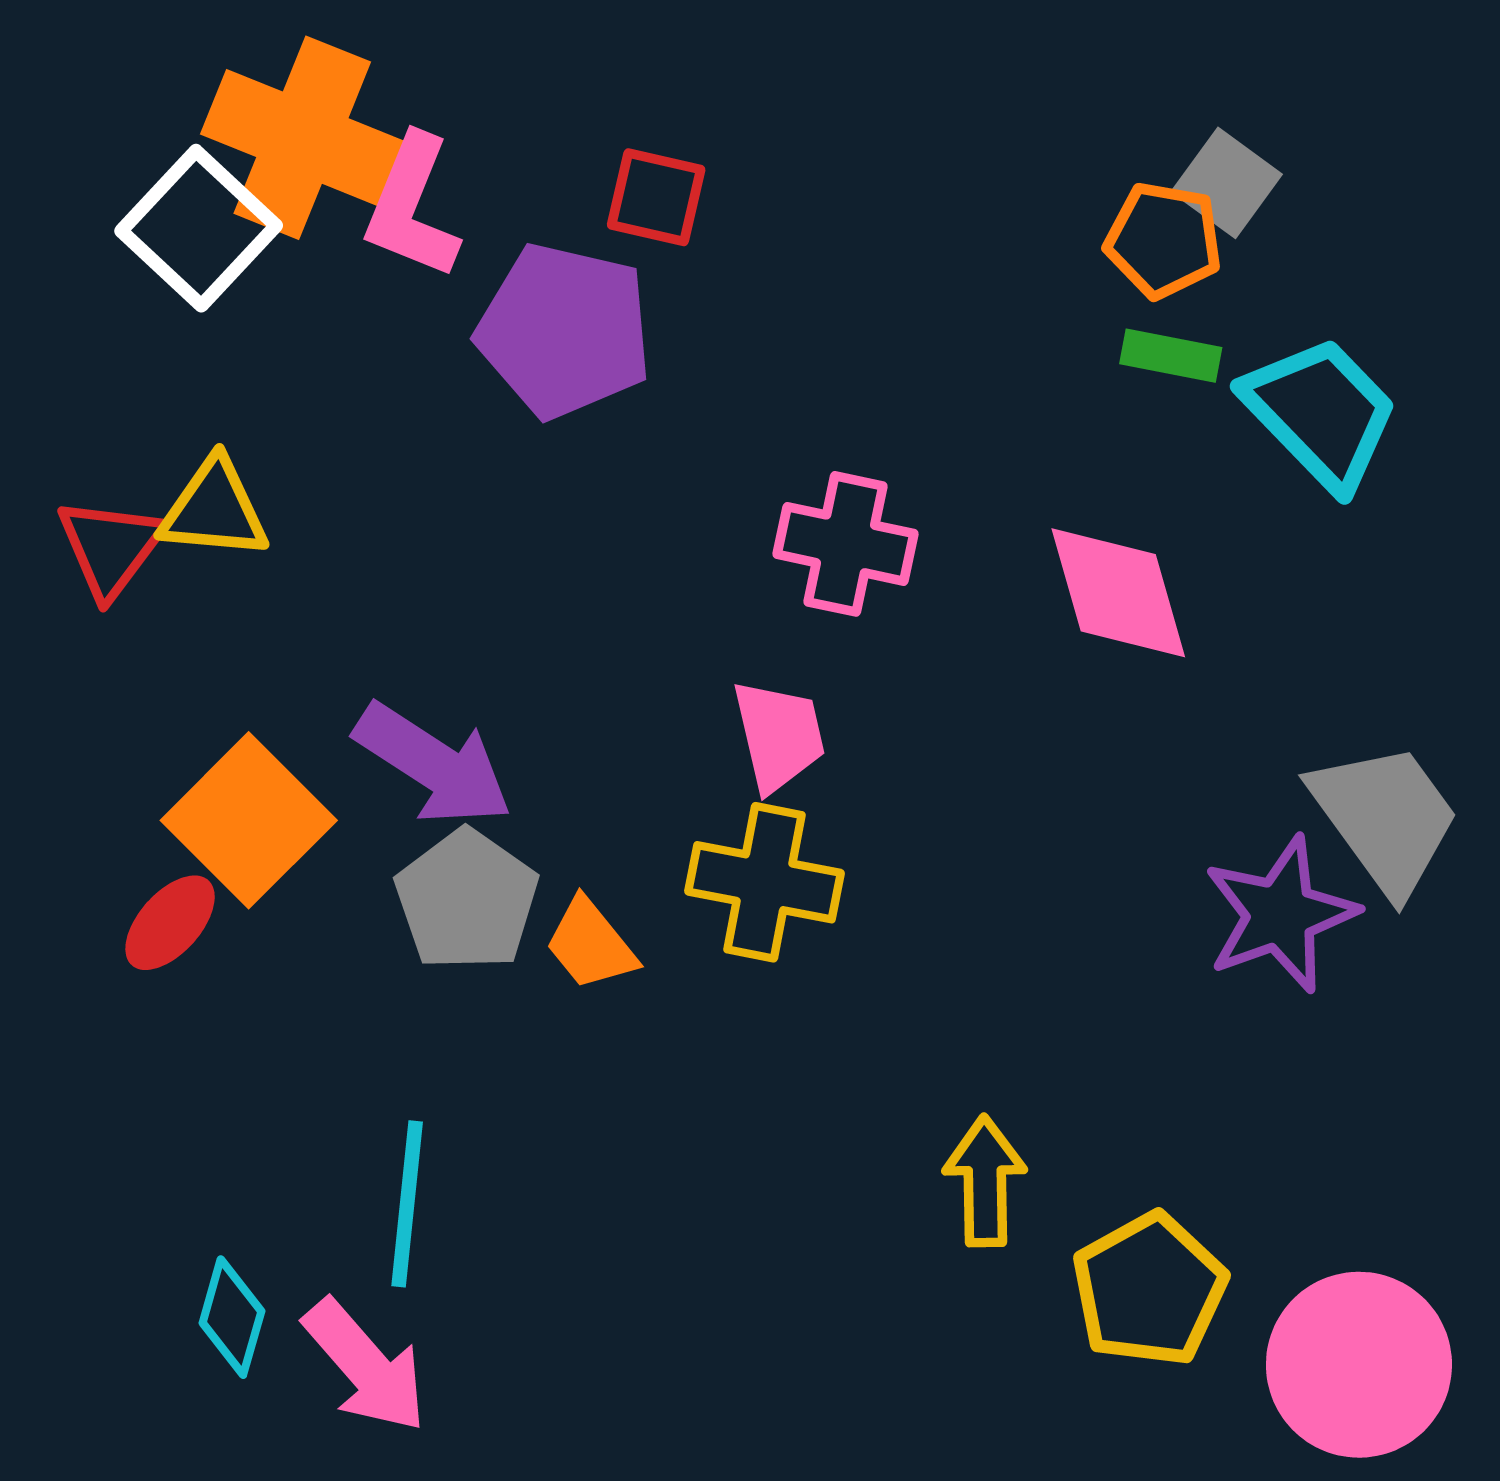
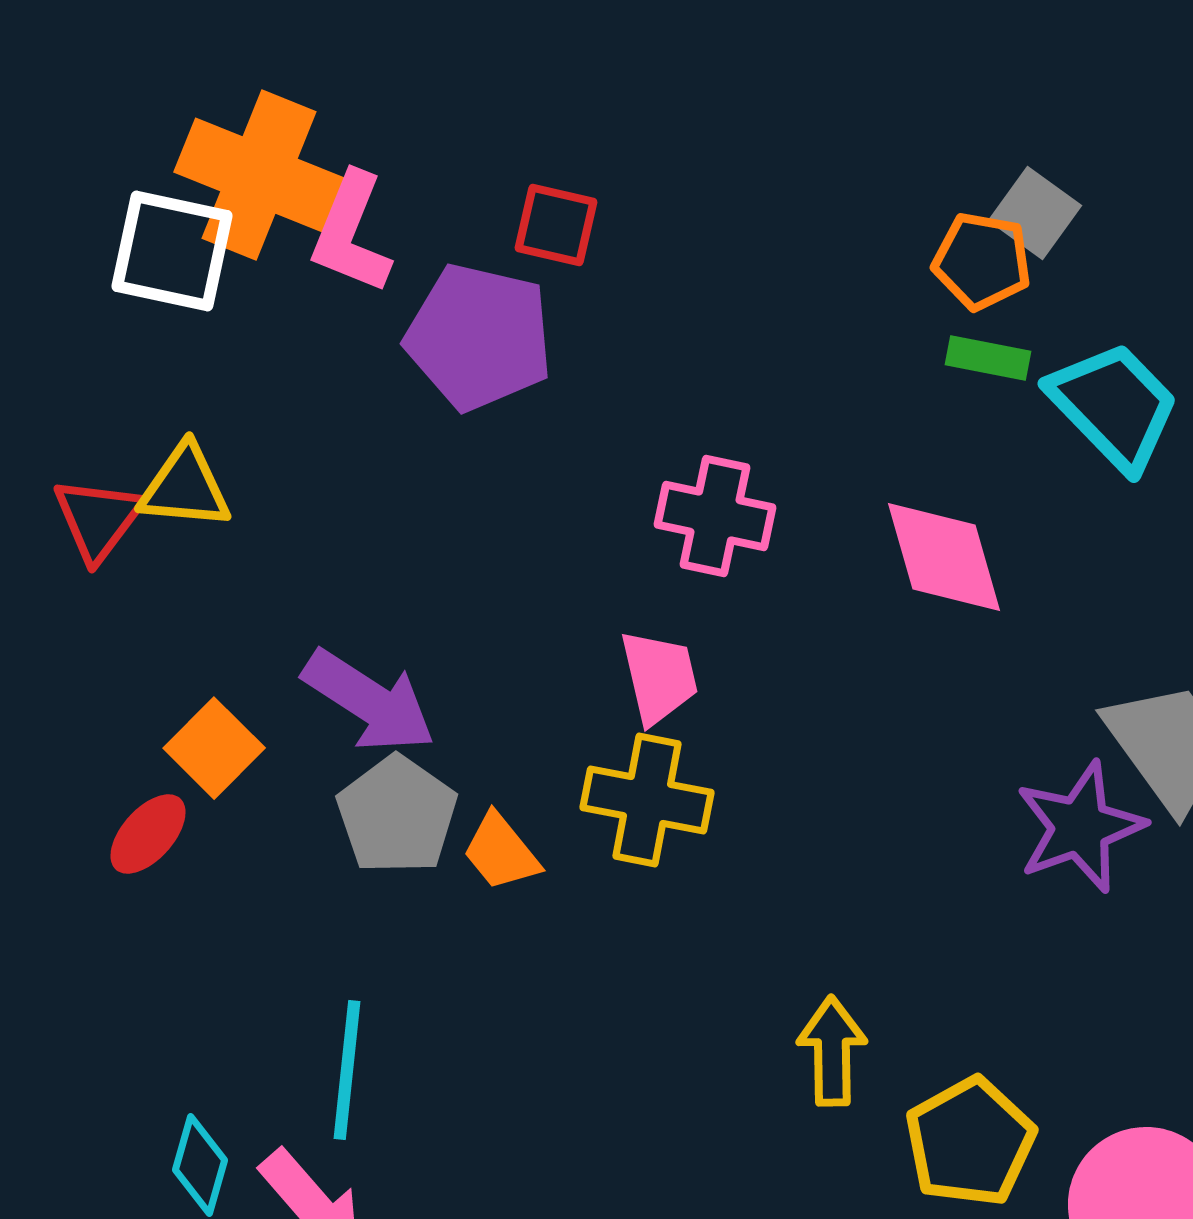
white square: (199, 228) -> (172, 251), turned -31
orange square: (249, 820) -> (214, 748), size x0.7

